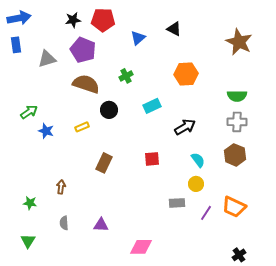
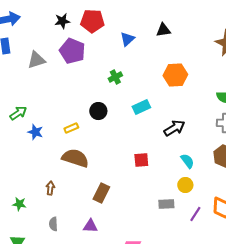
black triangle: (174, 29) -> (163, 30), turned -35
brown semicircle: (86, 84) -> (75, 158), moved
brown rectangle: (104, 163) -> (101, 193), moved

